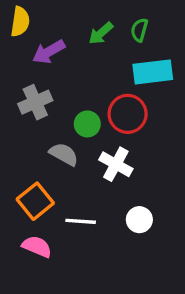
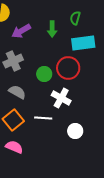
green arrow: (101, 33) -> (52, 29), moved, turned -49
gray semicircle: (64, 154) -> (17, 92), moved
white line: (81, 221) -> (43, 118), moved

